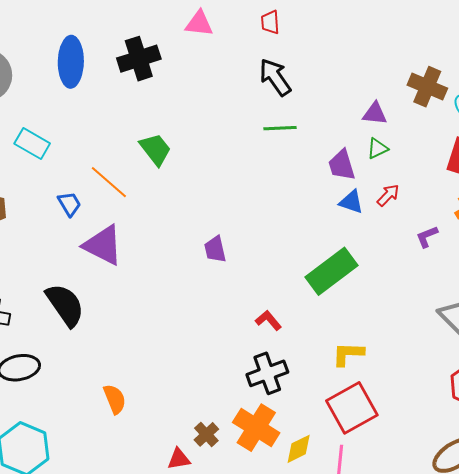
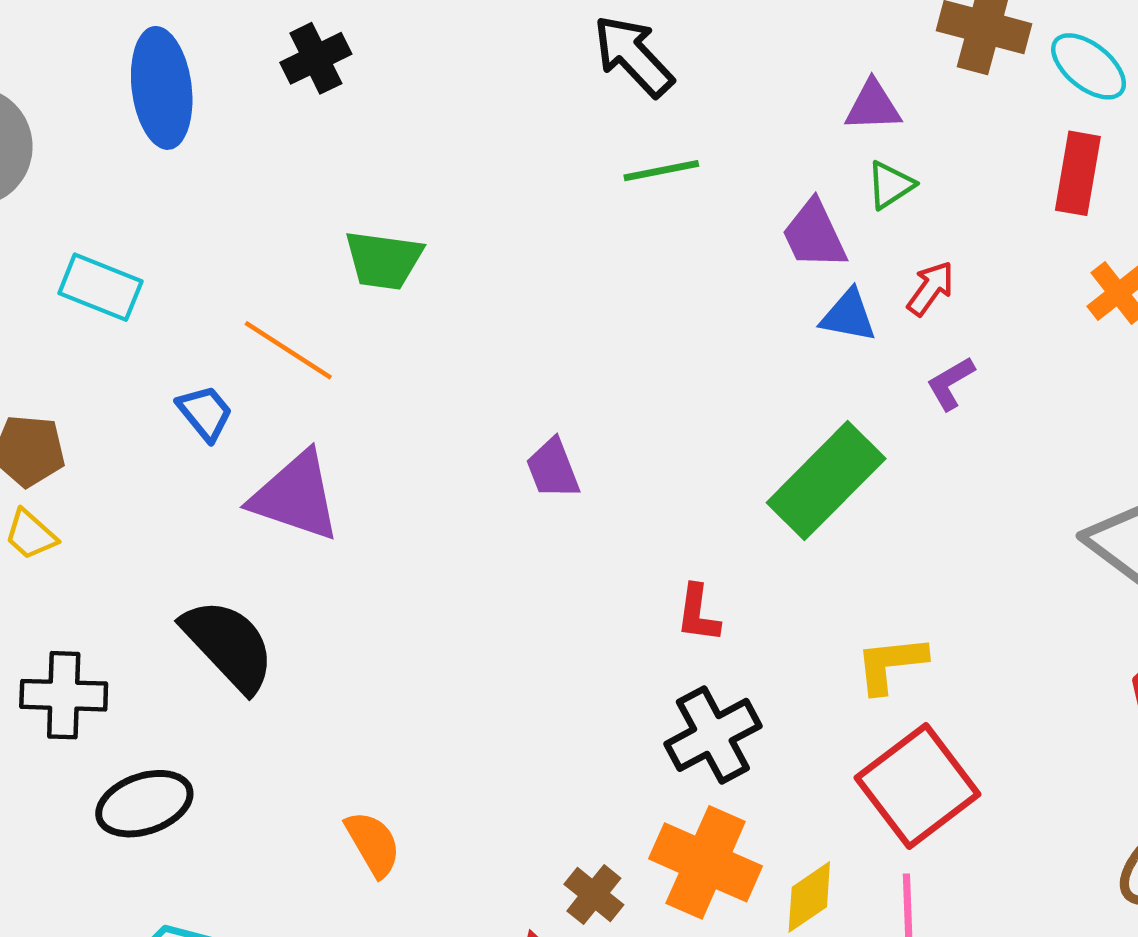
black cross: (139, 59) -> (316, 58), size x0.7
green trapezoid: (155, 149) -> (384, 260), turned 144
purple L-shape: (427, 237) -> (951, 383), moved
red L-shape: (268, 320) -> (698, 614), turned -124

